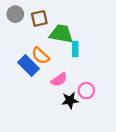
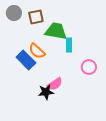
pink semicircle: (59, 80) -> (55, 84), moved
pink circle: (86, 91) -> (89, 67), moved
black star: (70, 100) -> (46, 92), moved

